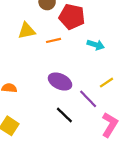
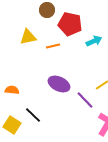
cyan arrow: (96, 45) -> (94, 41), moved, turned -42
black line: (64, 115) -> (33, 115), moved

